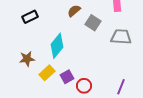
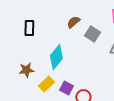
black rectangle: (30, 17) -> (29, 28), turned -63
purple square: (67, 77) -> (66, 88), turned -32

